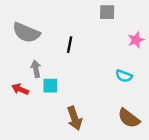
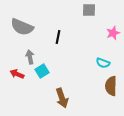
cyan square: (50, 86) -> (42, 71), turned -32
brown semicircle: (129, 118) -> (111, 86), moved, turned 54

